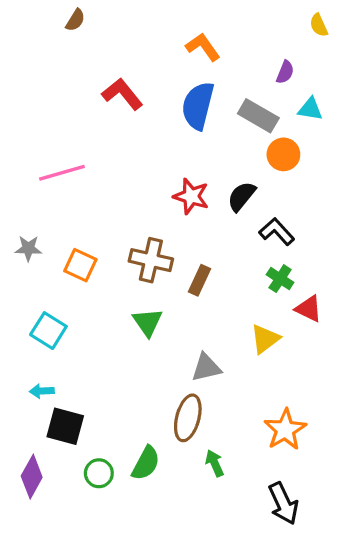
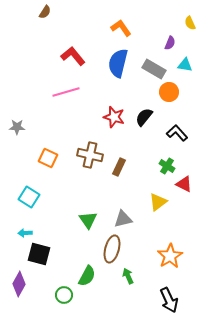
yellow semicircle: (319, 25) -> (190, 23), moved
pink line: (62, 173) -> (66, 92), moved
black L-shape: (277, 232) -> (177, 133), moved
gray star: (28, 248) -> (17, 127), moved
green triangle: (148, 322) -> (88, 220), moved
green circle: (99, 473) -> (64, 295), moved

